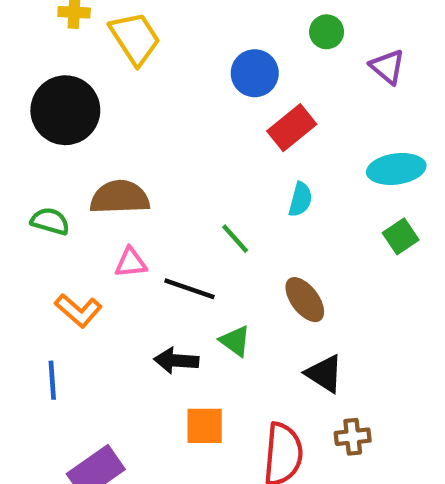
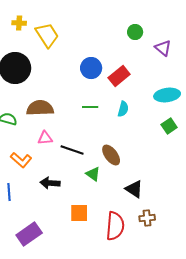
blue circle: (255, 73) -> (91, 68), moved
green line: (235, 239) -> (90, 107), moved, turned -49
brown ellipse: (305, 300) -> (111, 155), moved
black arrow: (176, 361) -> (50, 183), moved

